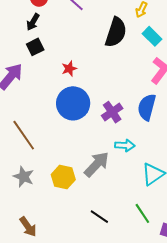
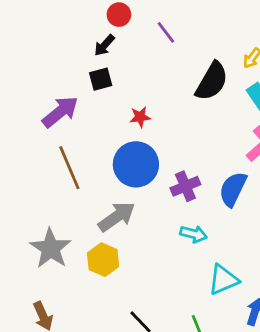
brown line: (24, 135) -> (69, 168), moved
gray arrow: (97, 164) -> (117, 217), moved
gray star: (24, 177) -> (51, 248), size x1.4

